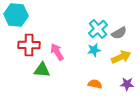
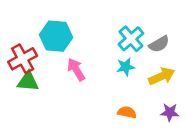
cyan hexagon: (16, 15) -> (56, 36), moved
red cross: (29, 45) -> (23, 59), moved, turned -30
green triangle: (42, 70) -> (28, 82), moved

